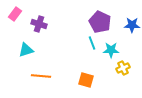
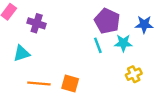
cyan star: (111, 50) -> (123, 43), moved
orange square: (86, 80) -> (70, 83), moved

